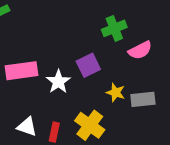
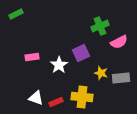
pink rectangle: (22, 71) -> (32, 57), size x0.6
yellow cross: (90, 125) -> (82, 97), turned -30
red rectangle: (54, 132) -> (56, 102), turned 56

